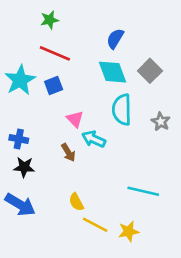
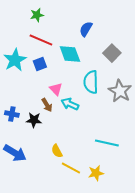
cyan diamond: (112, 72) -> (70, 54), moved
gray star: (161, 122) -> (120, 91), size x1.6
blue cross: (19, 139) -> (12, 114), moved
brown arrow: (68, 152) -> (47, 105), moved
black star: (24, 167) -> (34, 120), moved

